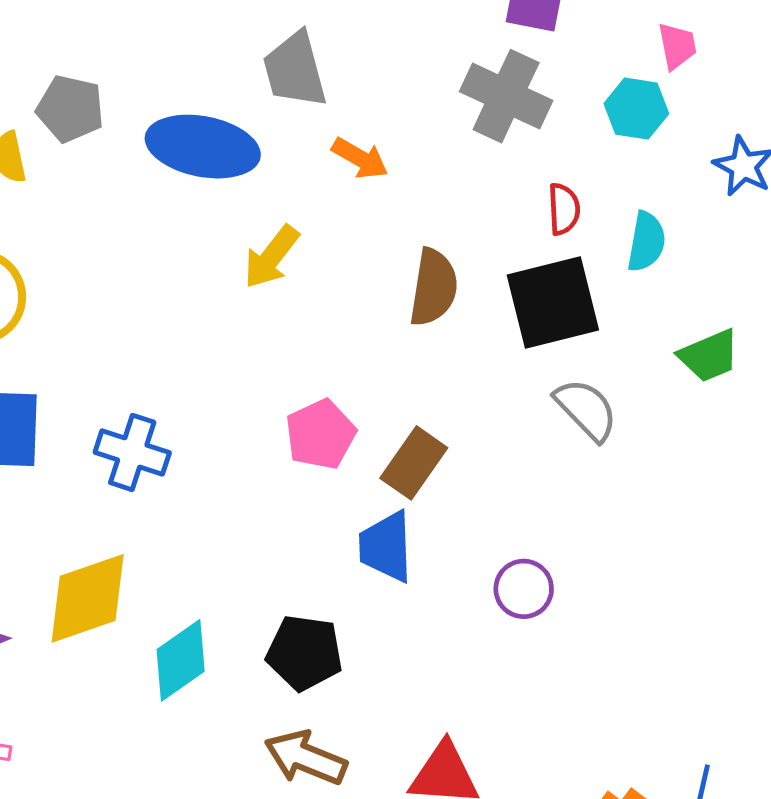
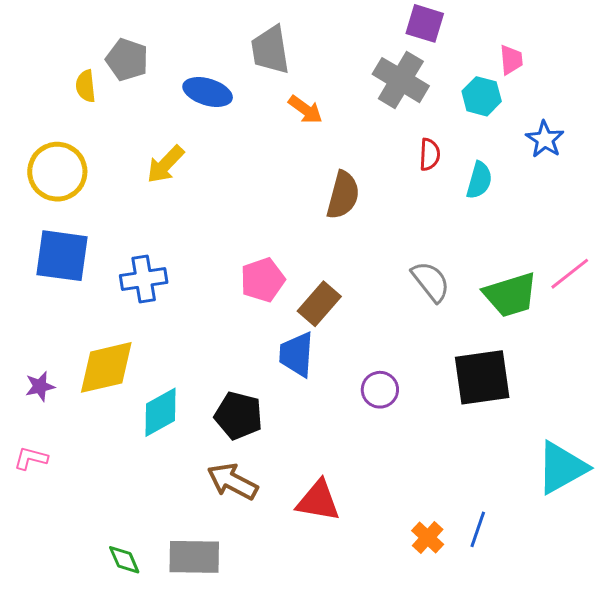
blue ellipse: (203, 147) -> (208, 92), size x0.7
yellow arrow: (271, 257) -> (165, 164), moved
black square: (553, 302) -> (482, 377), moved
green trapezoid: (709, 356) -> (510, 295), moved, size x1.4
blue cross: (132, 452) -> (144, 279), turned -33

